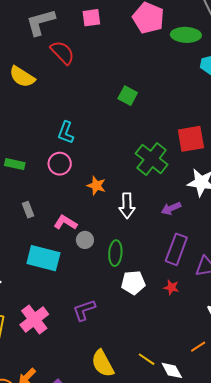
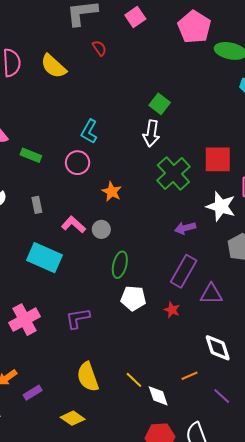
pink square: (91, 18) -> (135, 17), turned -36
red semicircle: (62, 53) -> (99, 48), size x0.6
white arrow: (127, 206) -> (151, 133), moved
gray circle: (85, 240) -> (101, 229), moved

